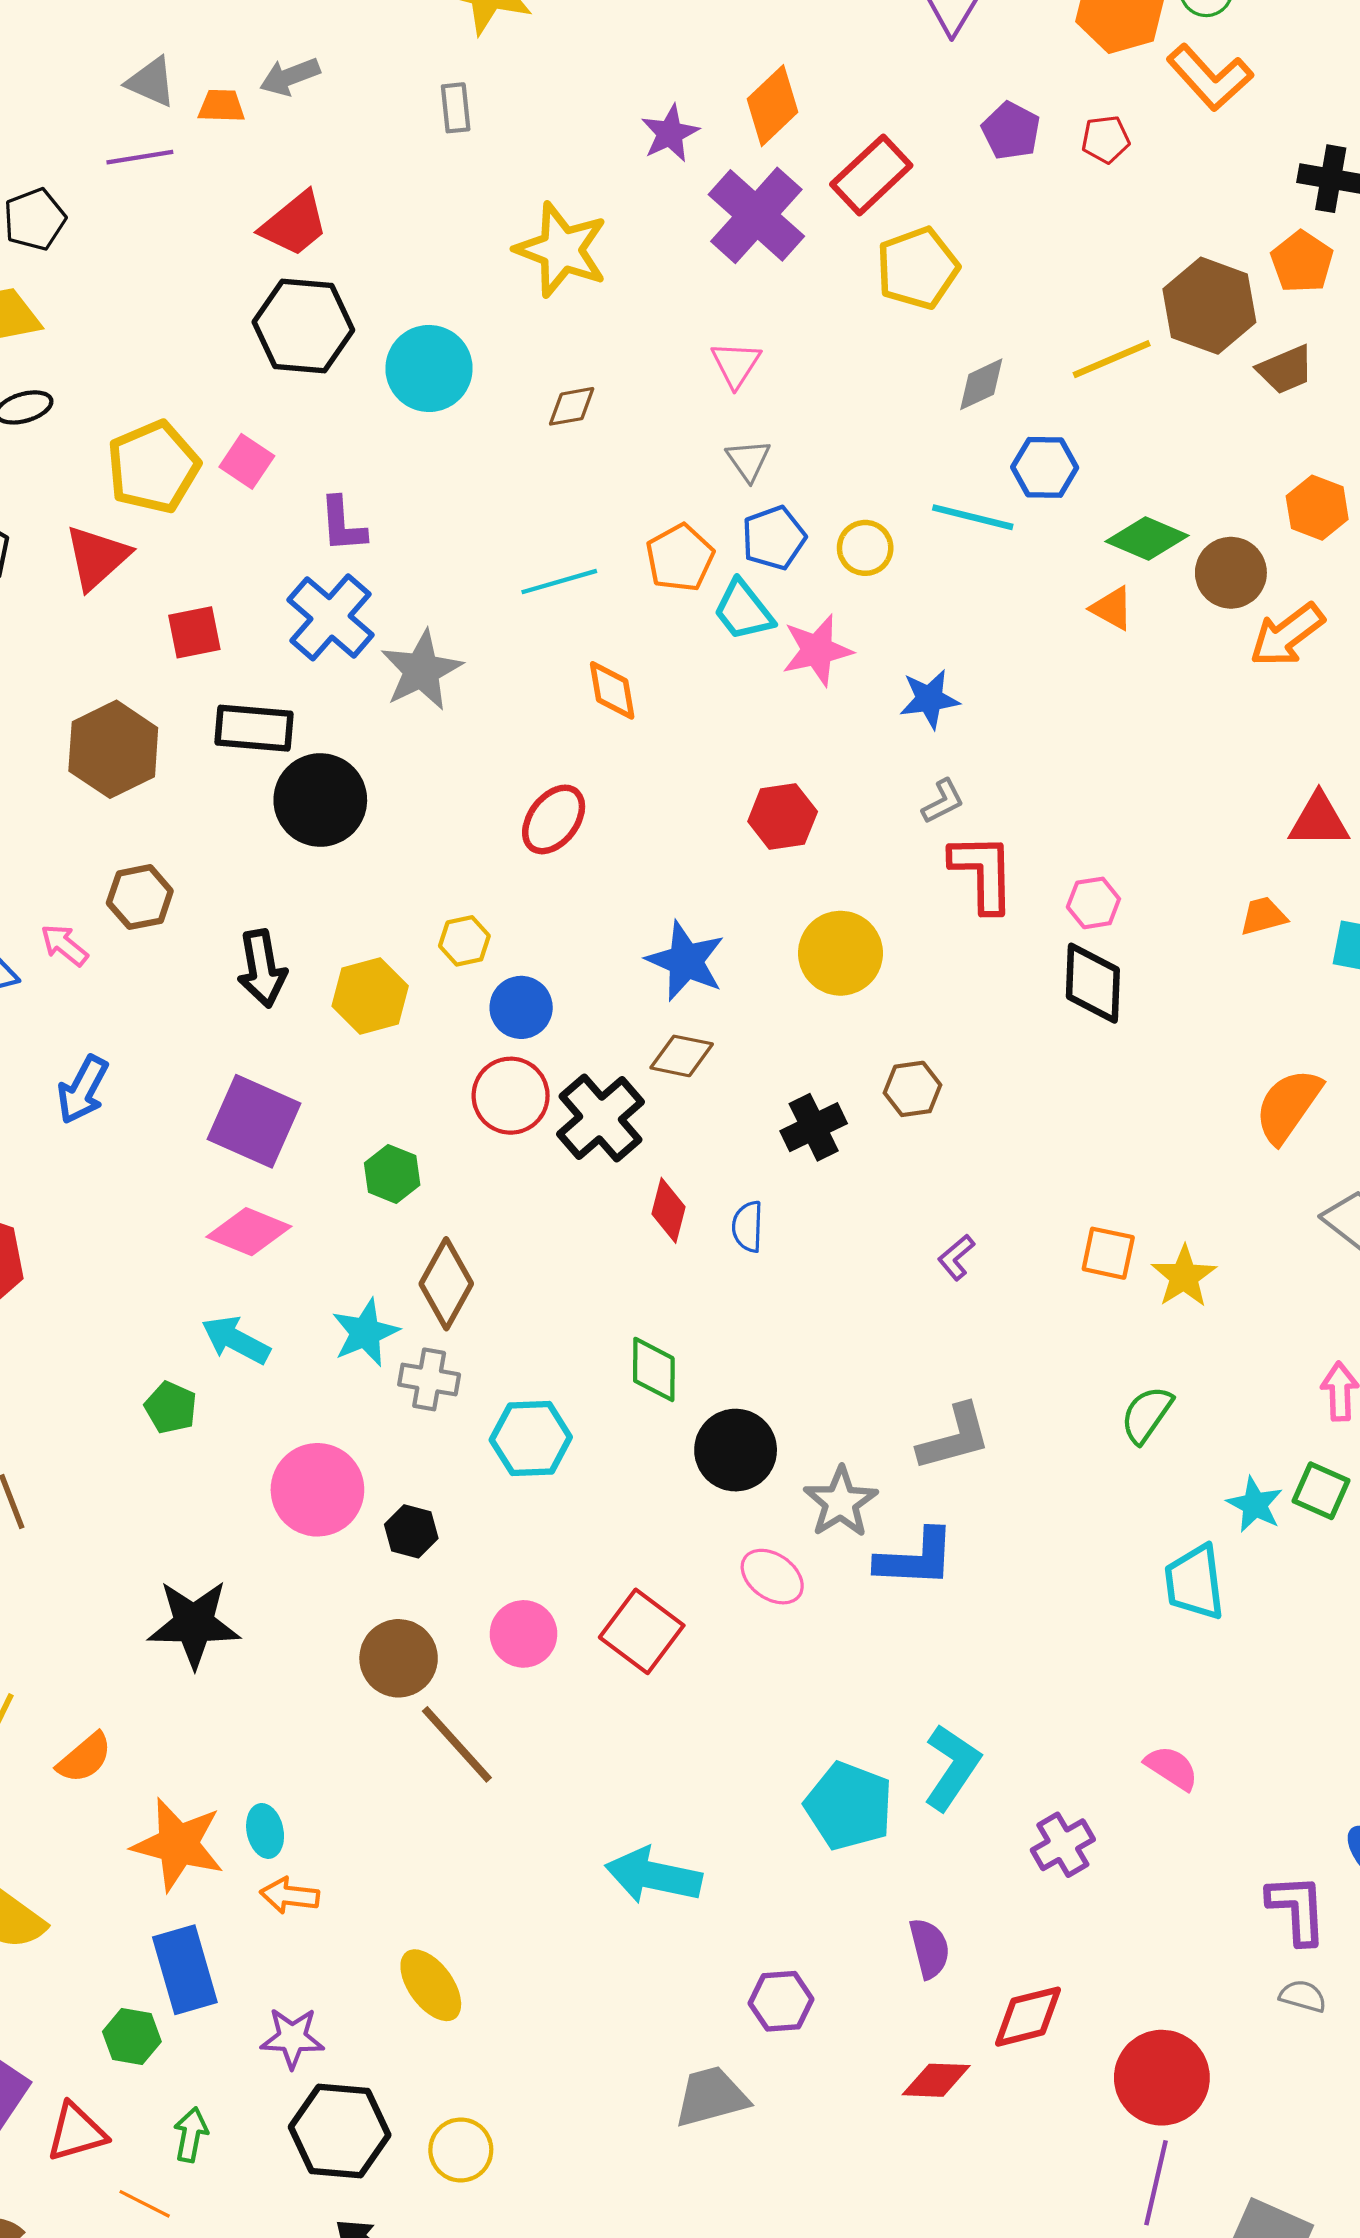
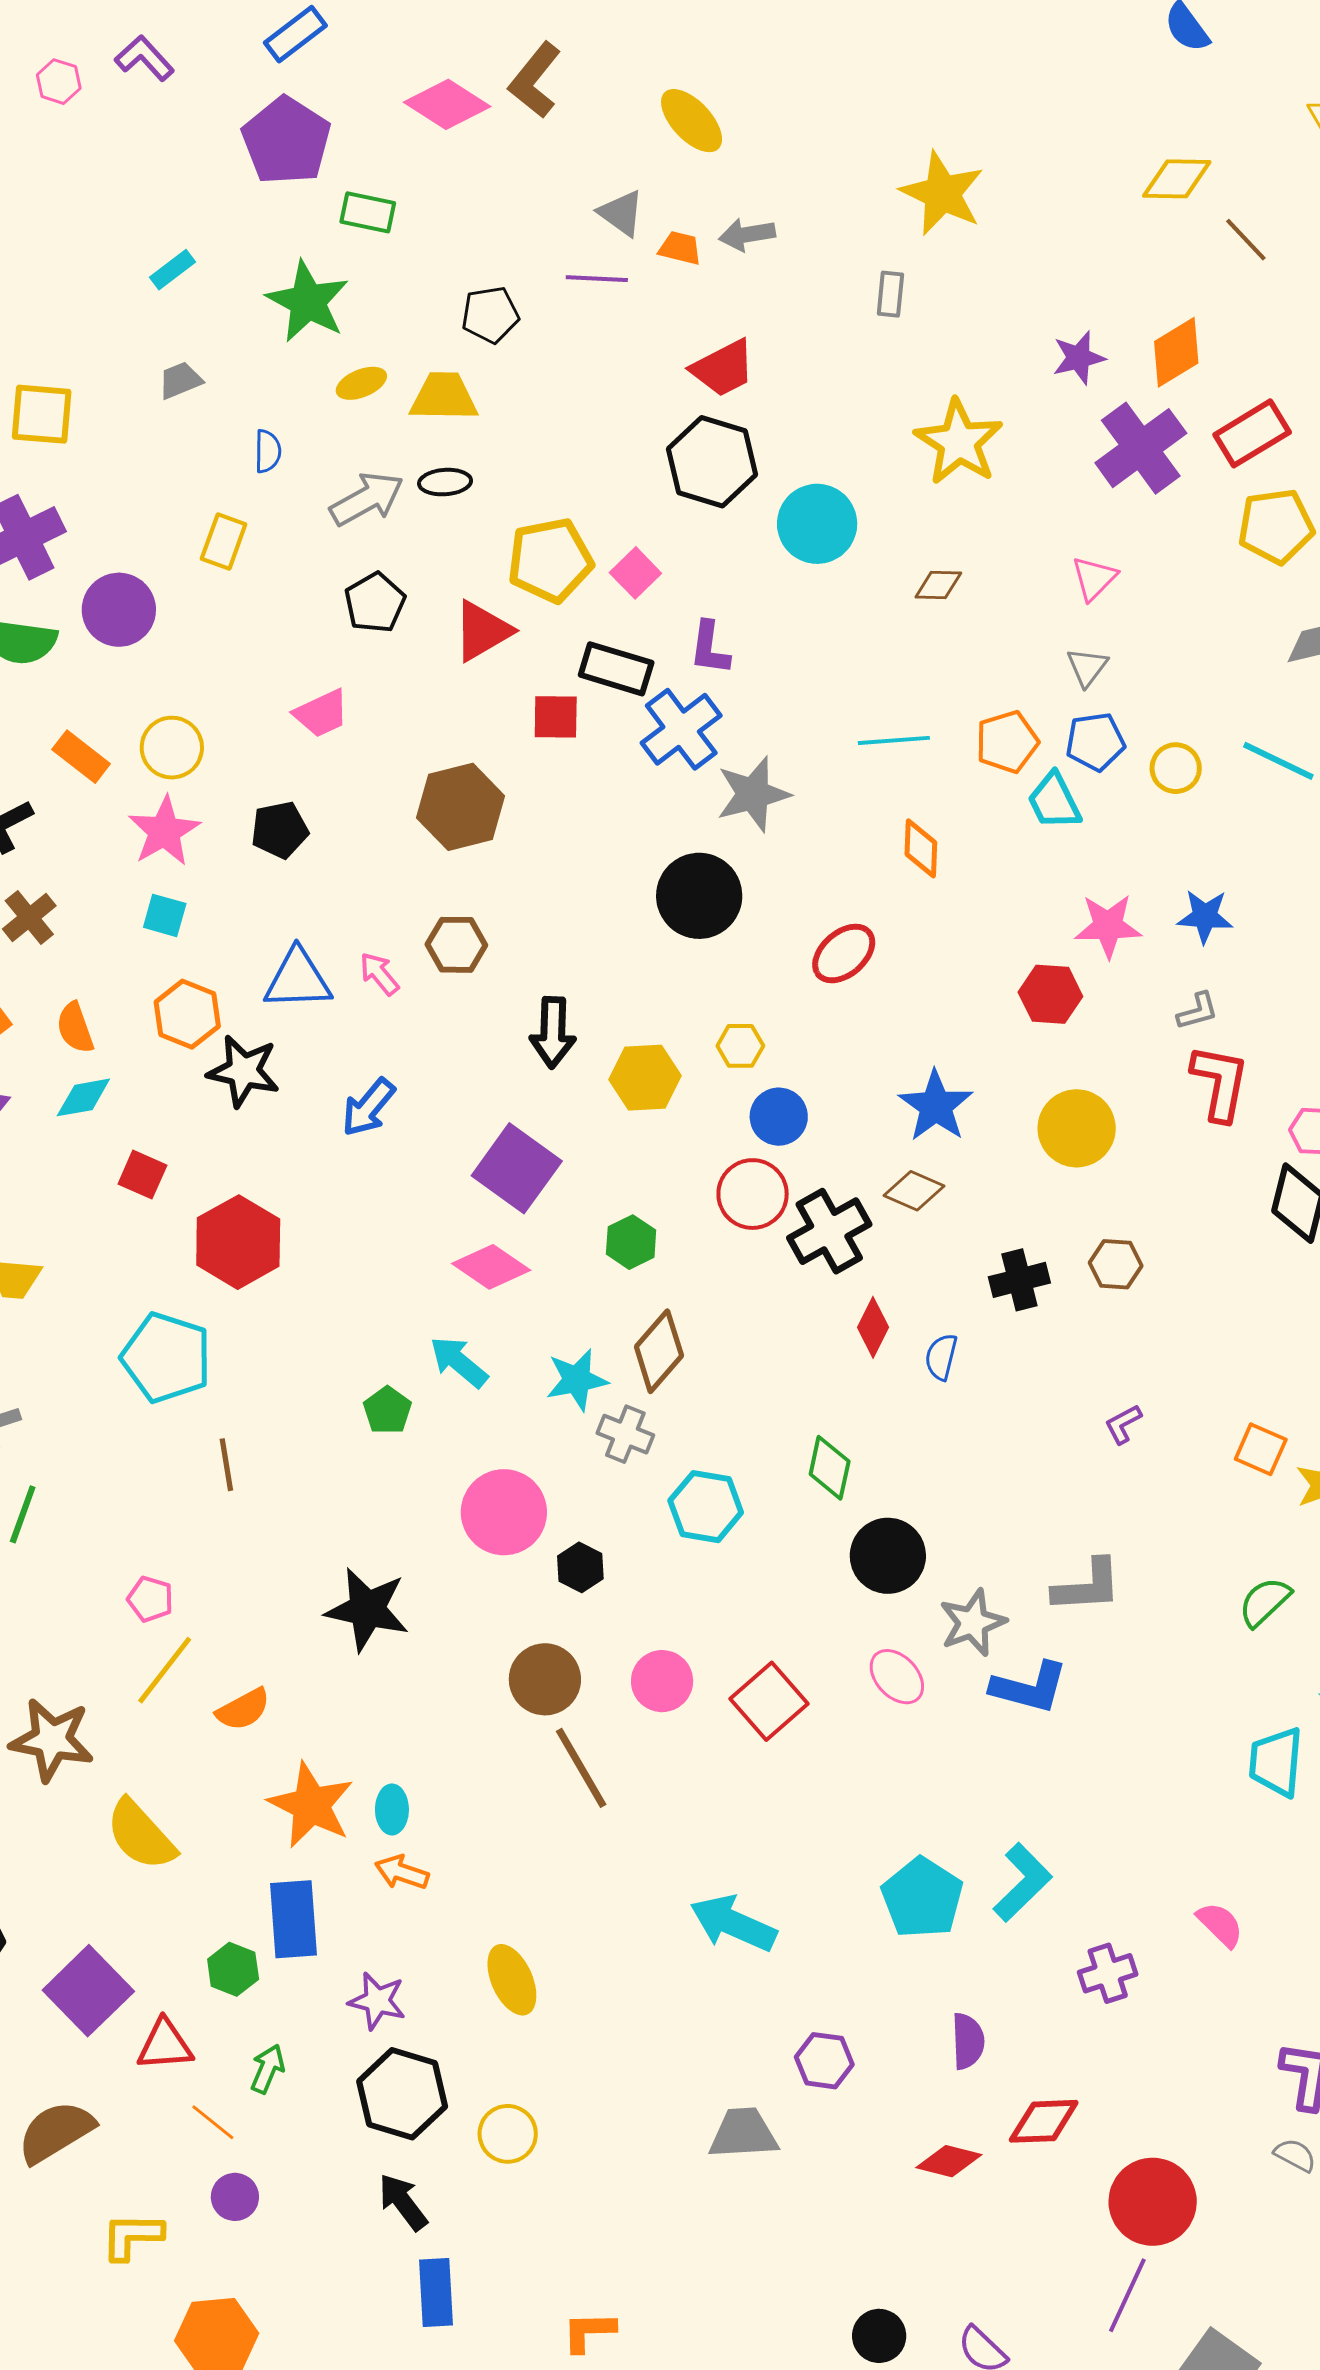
pink star: (817, 650) -> (1108, 926), moved
black rectangle: (254, 728) -> (616, 669), moved
black circle: (320, 800) -> (699, 896), moved

